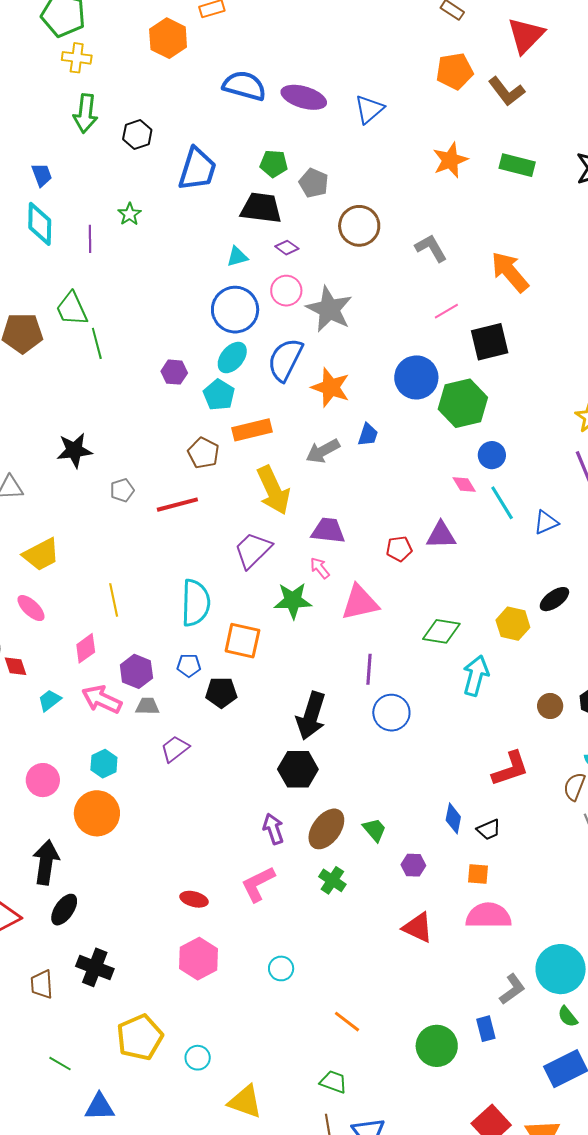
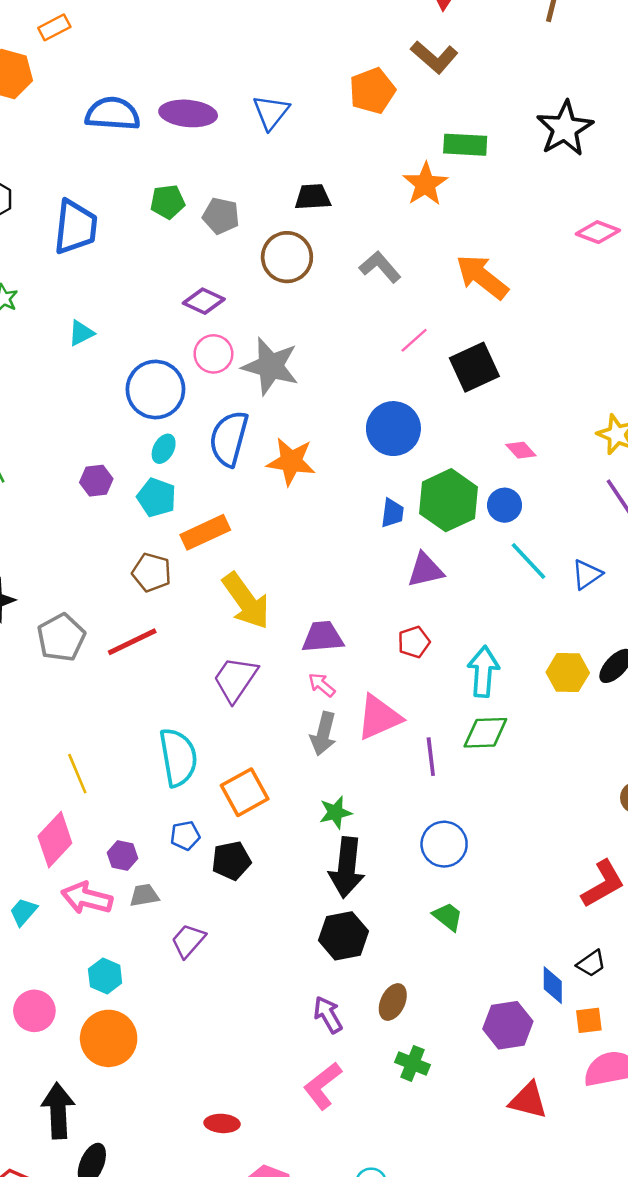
orange pentagon: (455, 71) -> (372, 91), moved
orange star: (450, 160) -> (425, 184), moved
black trapezoid: (261, 208) -> (313, 197), moved, size x0.7
purple diamond: (287, 248) -> (204, 301), size x1.4
cyan triangle: (237, 257) -> (81, 333), moved
cyan ellipse: (232, 358) -> (164, 449), size x0.7
green hexagon: (463, 403) -> (449, 500), moved
blue trapezoid: (368, 435) -> (392, 513), moved
gray arrow: (323, 451) -> (323, 734), moved, turned -36
pink diamond: (464, 485) -> (521, 450), moved
gray pentagon: (122, 490) -> (61, 638), size x1.6
purple triangle: (441, 535) -> (425, 570), moved
green star: (293, 601) -> (335, 812), moved, size x0.7
yellow hexagon: (513, 624) -> (568, 673), moved
orange square: (242, 641) -> (245, 792), turned -30
pink diamond: (86, 648) -> (55, 840), size x1.4
purple line: (369, 669) -> (431, 757), moved
purple hexagon: (136, 671) -> (123, 855), size x0.7
cyan arrow: (476, 676) -> (483, 672), moved
blue diamond: (453, 818) -> (553, 985), moved
brown ellipse: (326, 829) -> (393, 1002), size x0.7
green trapezoid: (374, 830) -> (448, 917), moved
purple hexagon: (413, 865) -> (508, 1025), size x1.6
red ellipse: (194, 899) -> (222, 1123), moved

